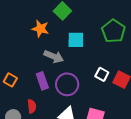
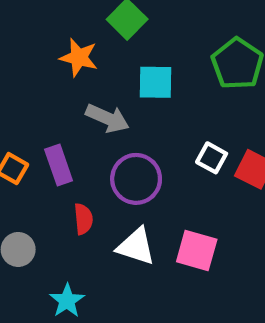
purple rectangle: (42, 81) -> (59, 165), moved
red semicircle: (32, 106) -> (83, 219), moved

